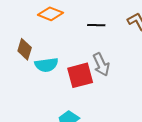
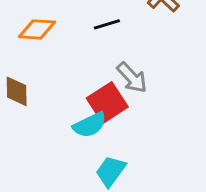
cyan semicircle: (46, 65) -> (90, 125), moved

